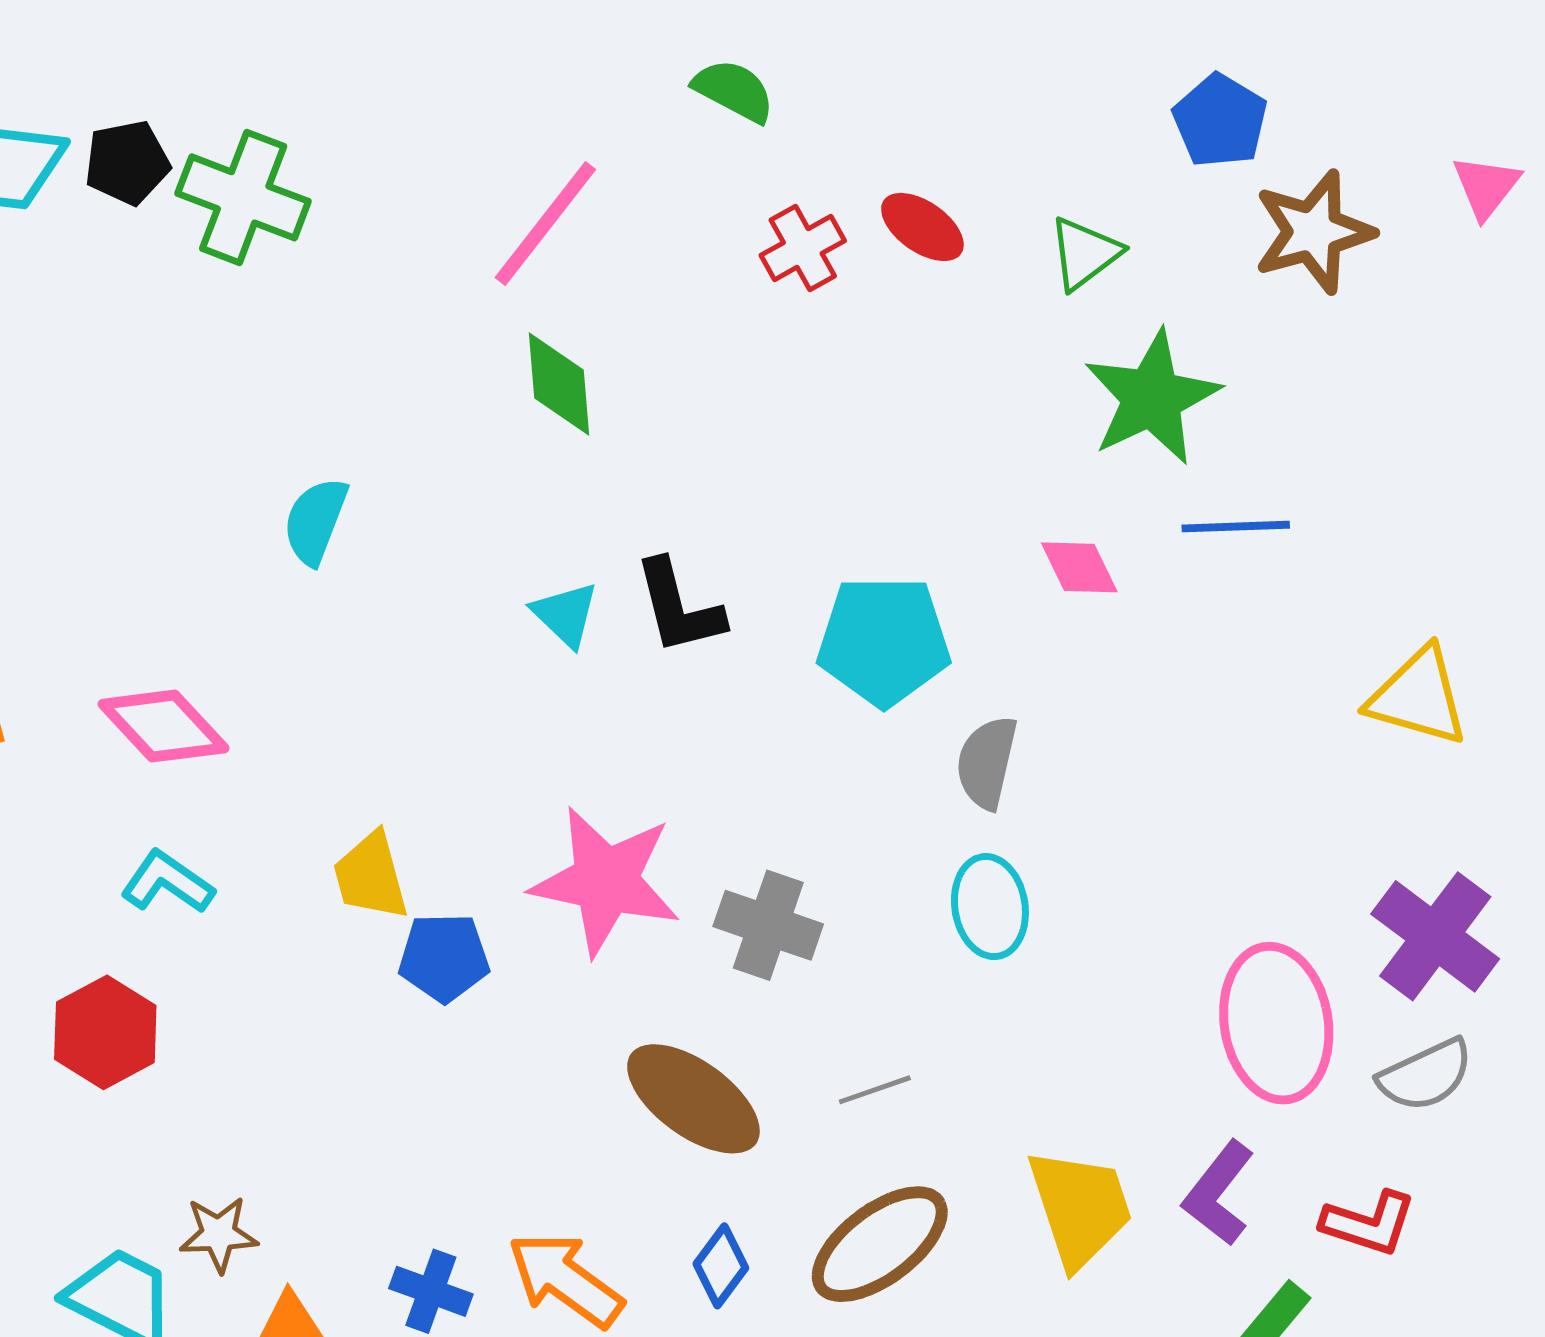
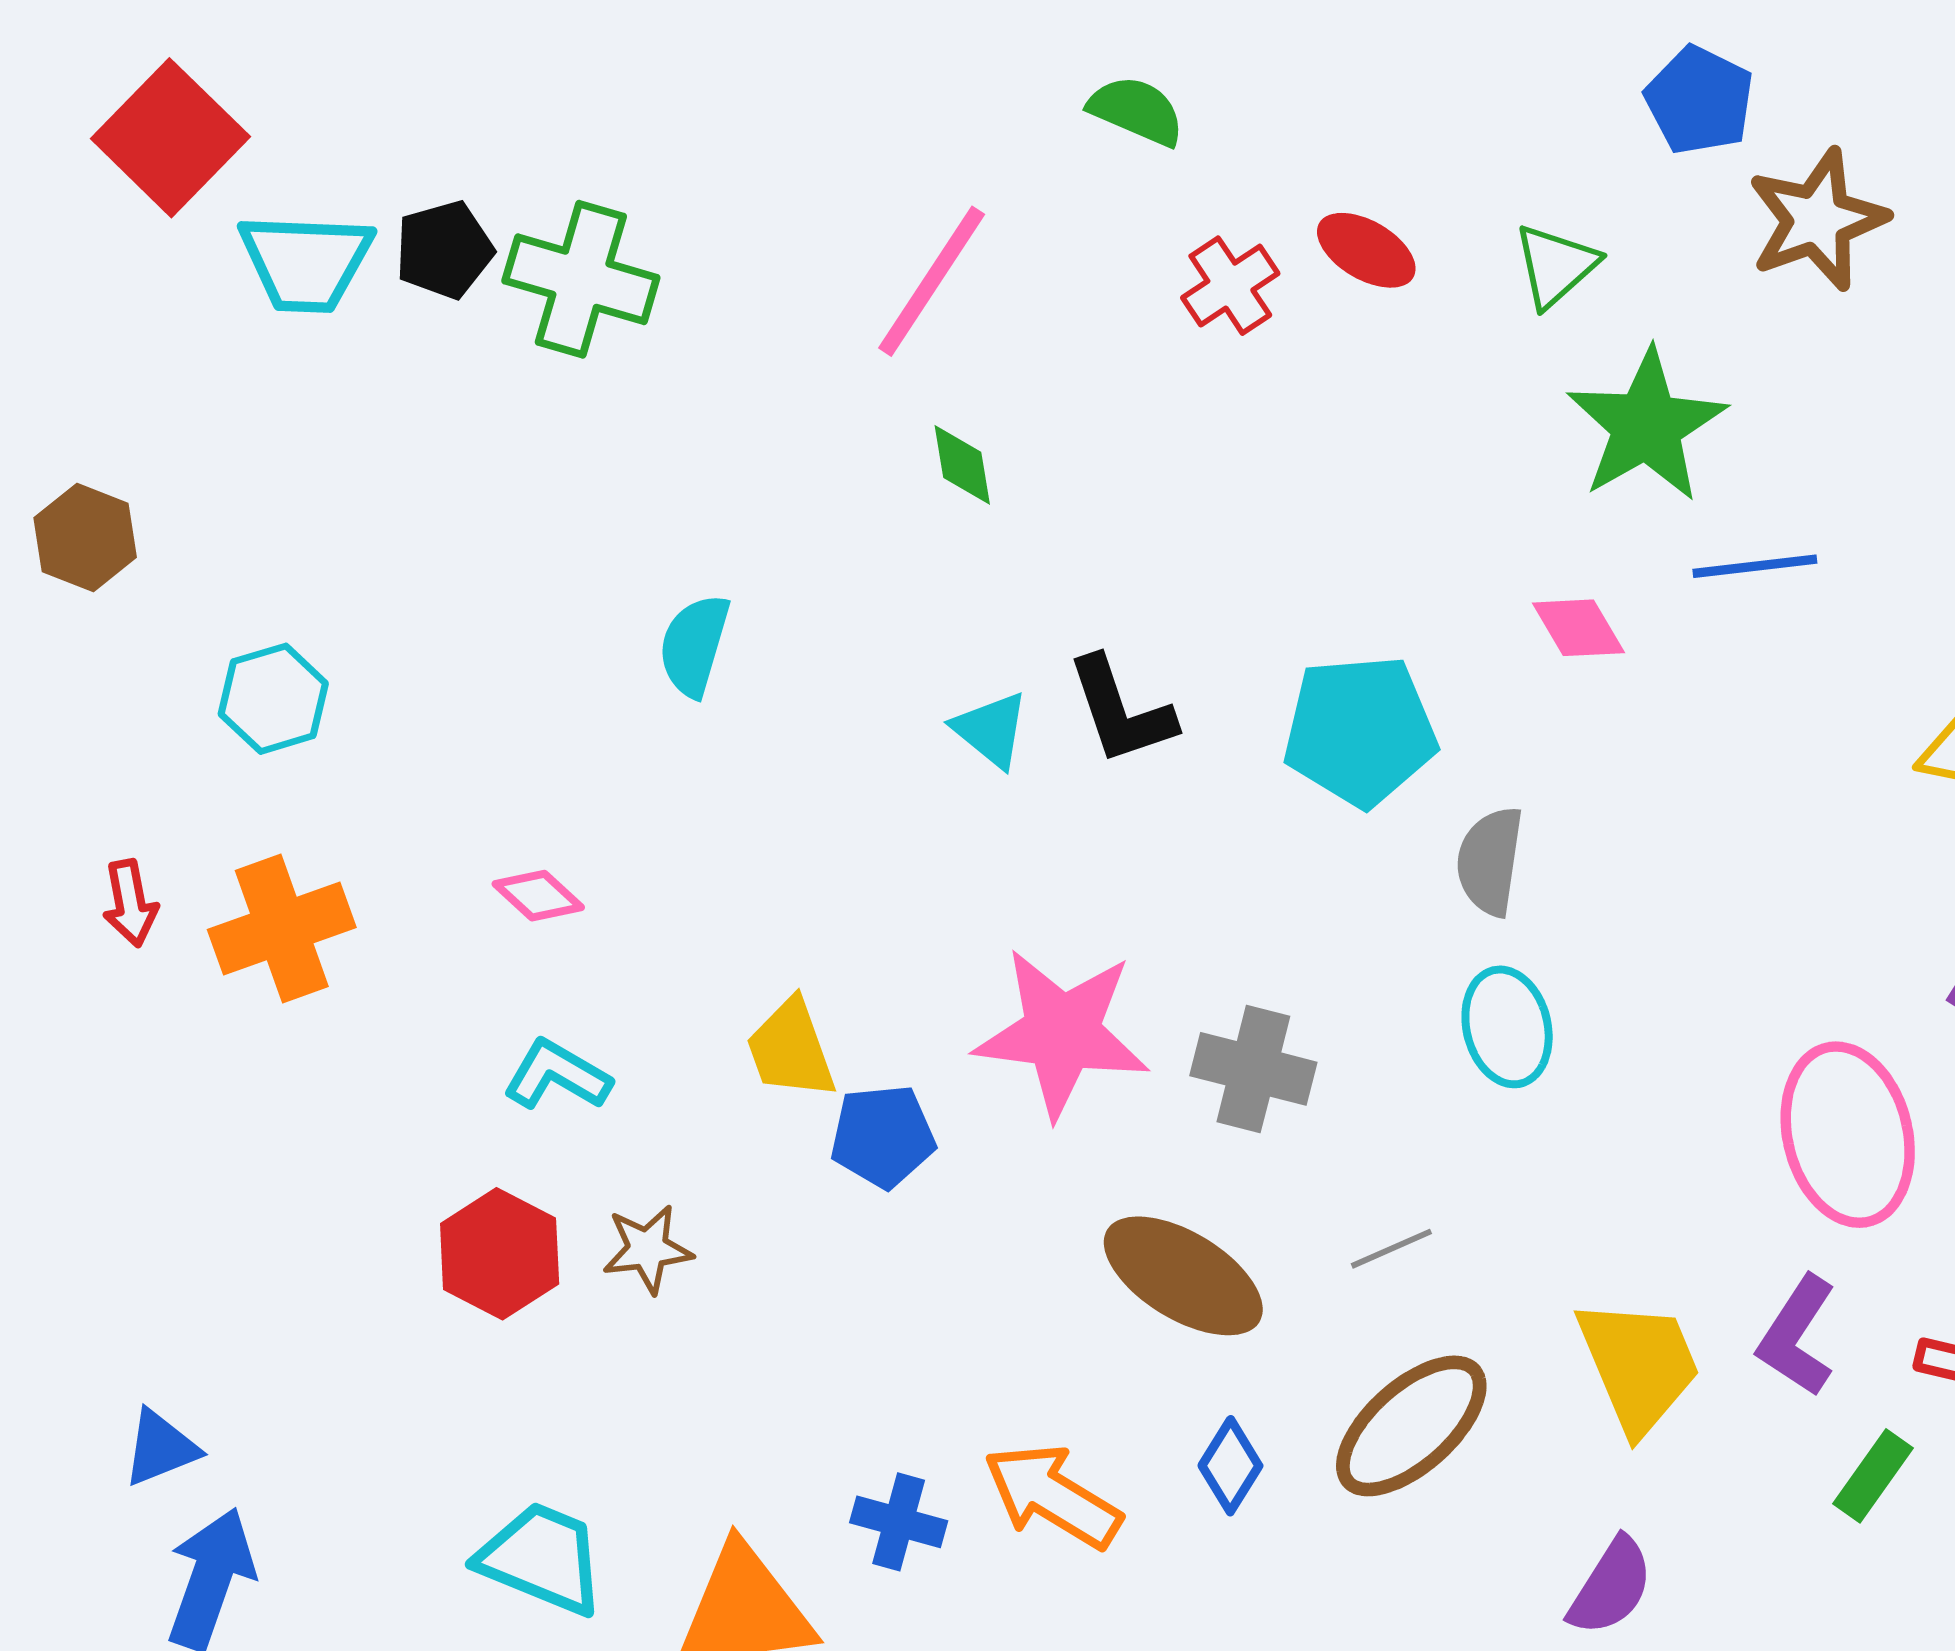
green diamond: (559, 384) -> (962, 465), size x0.7
pink diamond: (163, 726) -> (538, 896), size x0.6
brown star: (219, 1234) -> (647, 1249), moved

